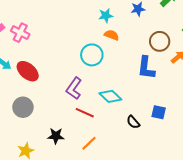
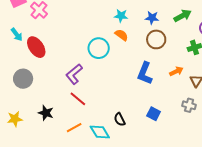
brown circle: (160, 41) -> (156, 39), moved
cyan diamond: (110, 96) -> (100, 132), moved
blue square: (159, 112) -> (154, 114), moved

